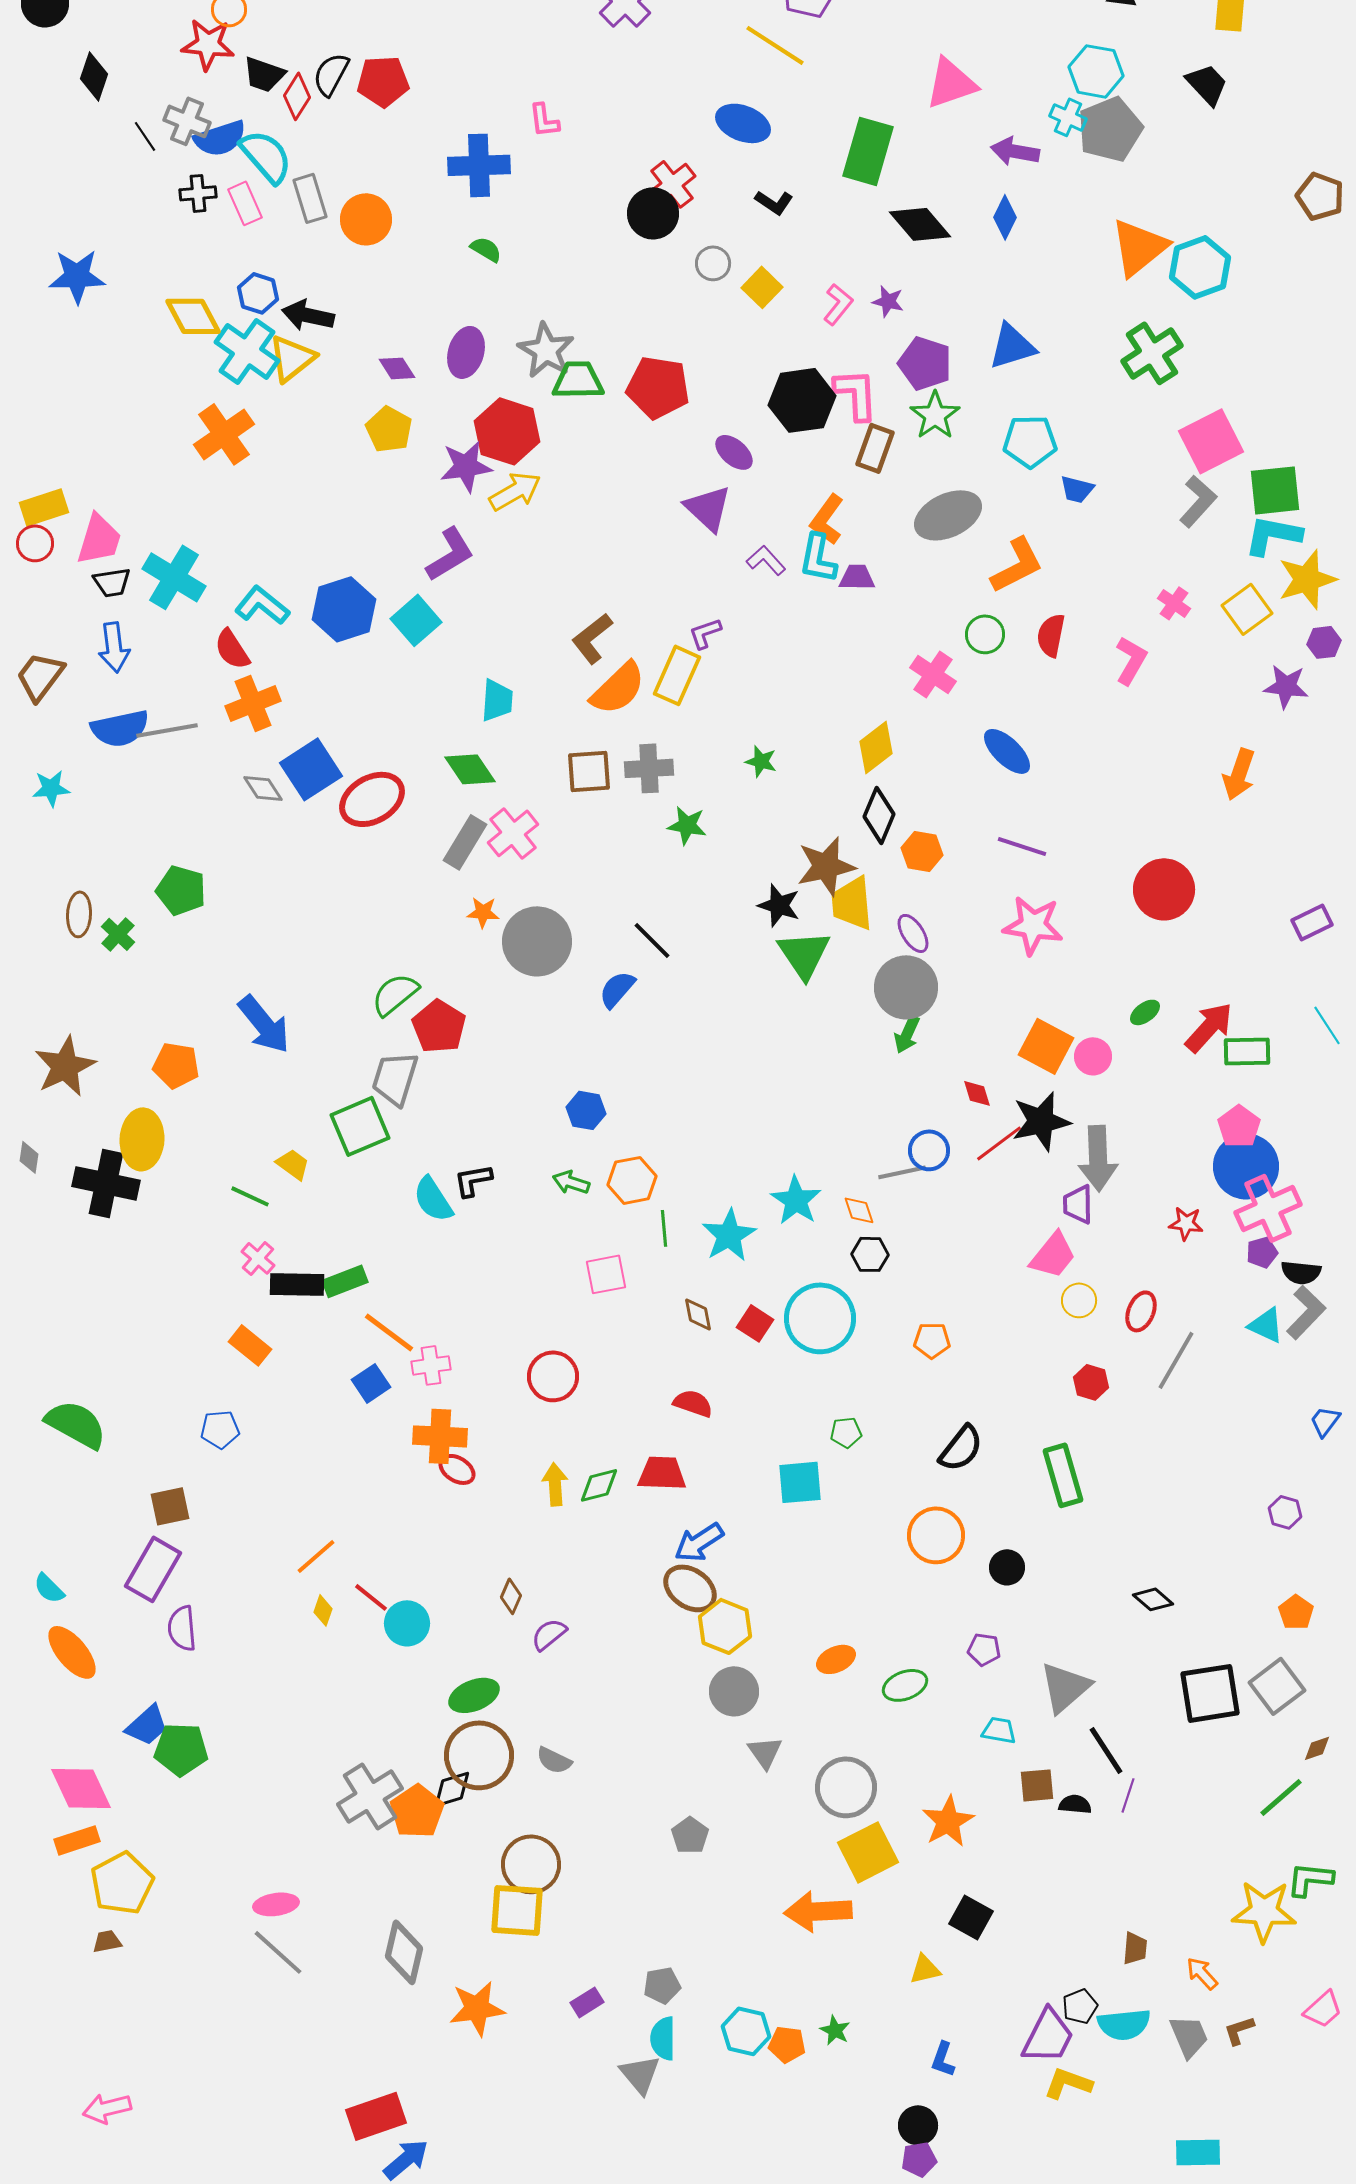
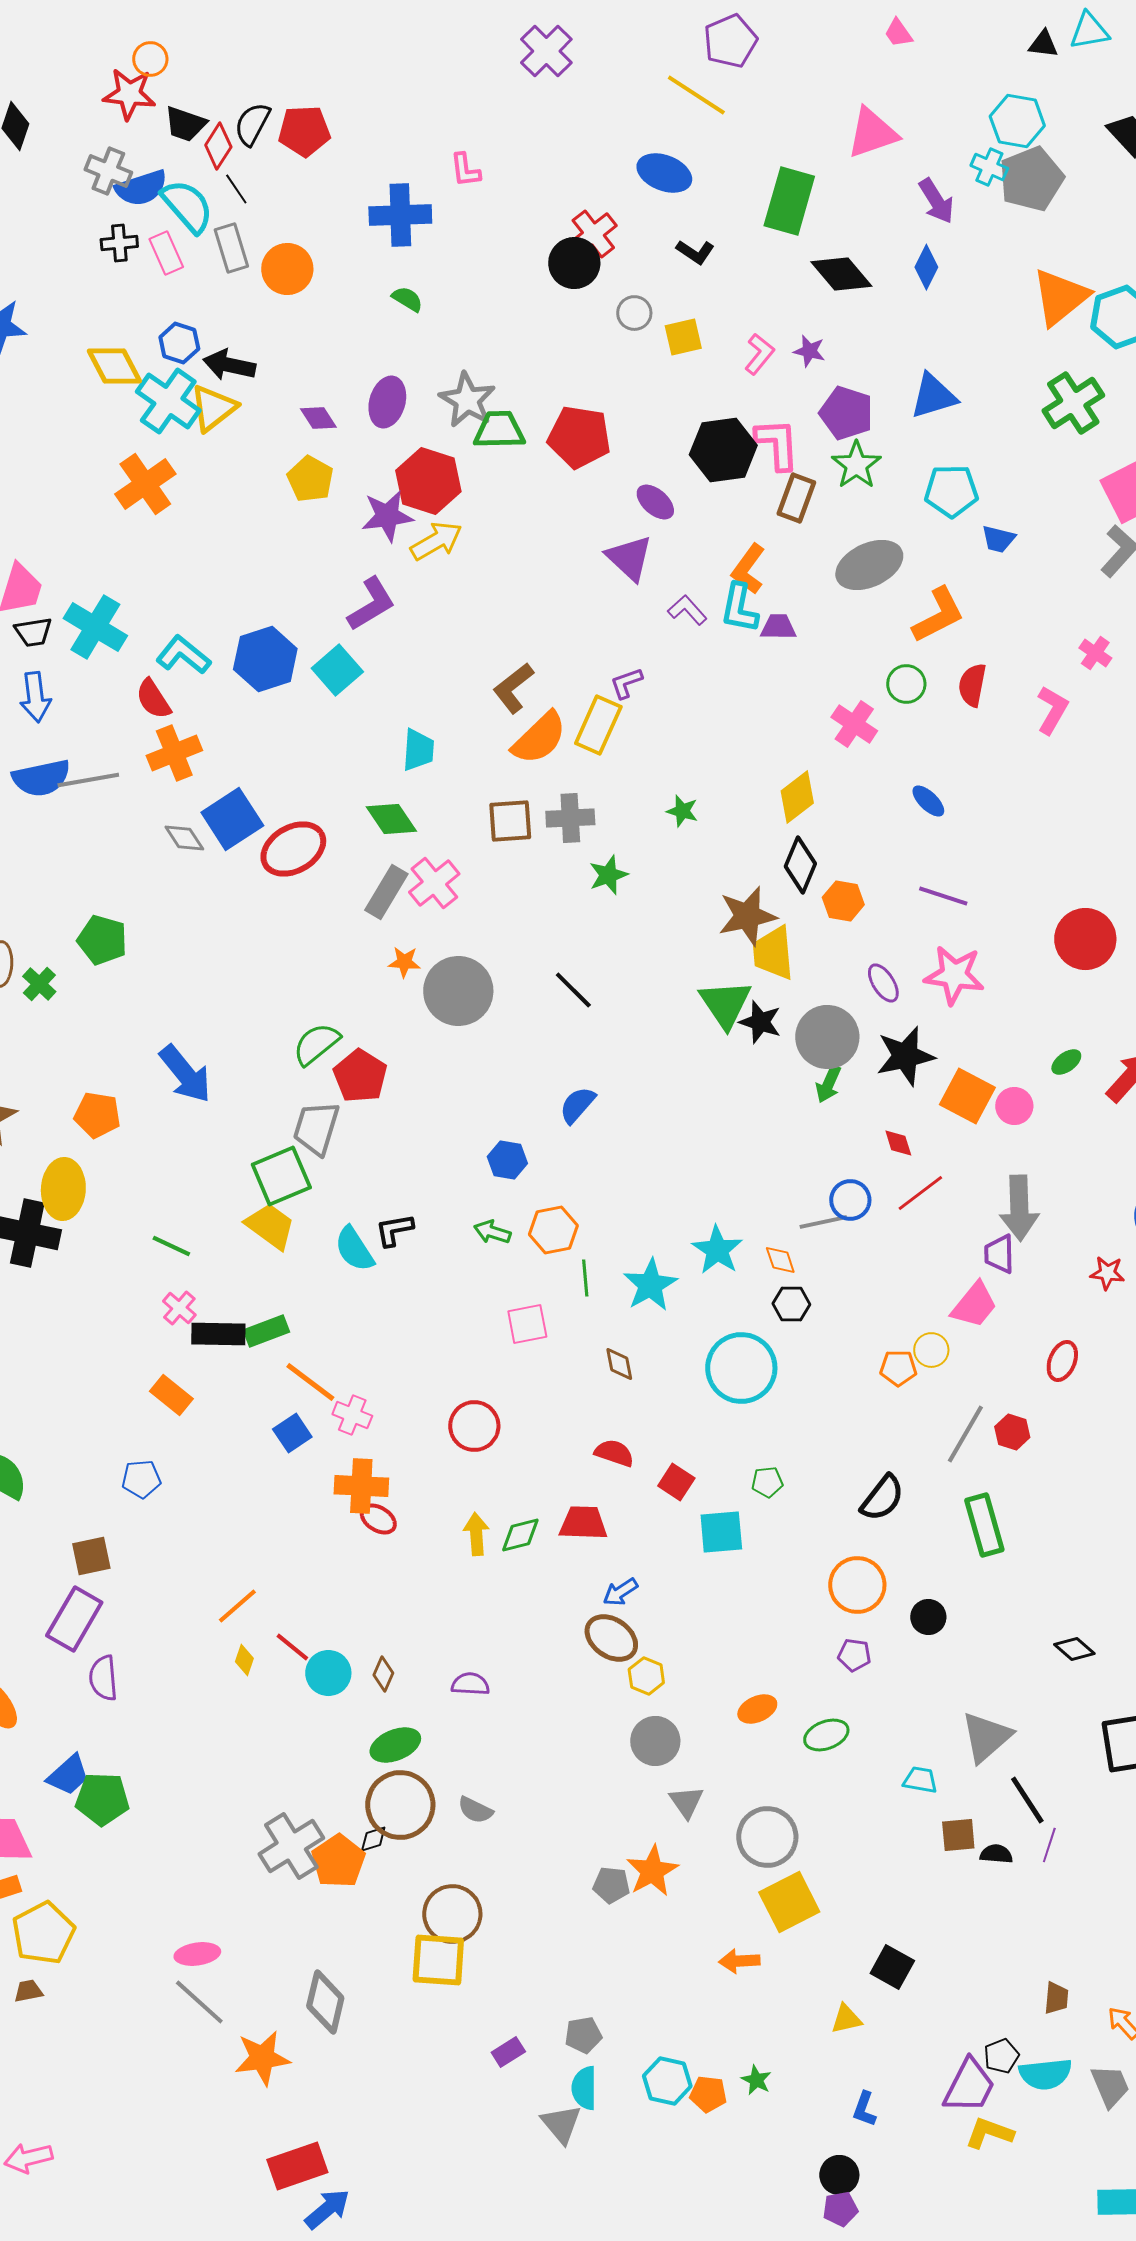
black line: (145, 136) -> (236, 189), moved
purple arrow: (1015, 151) -> (936, 201), turned -132
yellow square: (762, 287) -> (683, 337), turned 33
blue ellipse: (1007, 751) -> (928, 801), size x0.7
green star: (687, 825) -> (608, 875), turned -30
black star: (779, 905) -> (760, 1022), moved
purple ellipse: (913, 933) -> (883, 983), moved
blue semicircle: (617, 989) -> (577, 1105), moved
black star: (1041, 1121) -> (905, 1056), moved
yellow trapezoid: (293, 1164) -> (270, 1226), moved, size x1.5
yellow circle: (1079, 1300) -> (931, 1350), moved
red square: (755, 1323) -> (676, 1482), moved
orange pentagon: (932, 1340) -> (898, 1368), moved
gray line: (1176, 1360) -> (965, 1434), moved
pink cross: (431, 1365) -> (352, 1415), turned 30
blue arrow: (699, 1542) -> (620, 1592), size x0.7
brown diamond: (511, 1596) -> (383, 1674), moved
yellow hexagon: (725, 1626) -> (646, 1676), size x0.7
purple semicircle: (549, 1634) -> (470, 1684), turned 42
purple pentagon: (984, 1649) -> (854, 1655), moved
black diamond: (452, 1789) -> (373, 1839), size x0.7
orange star: (948, 1821) -> (652, 1871), moved
gray pentagon: (690, 1835) -> (611, 1885), turned -30
orange arrow: (818, 1911) -> (739, 1961), size x0.6
orange star: (477, 2008) -> (262, 2058), moved

